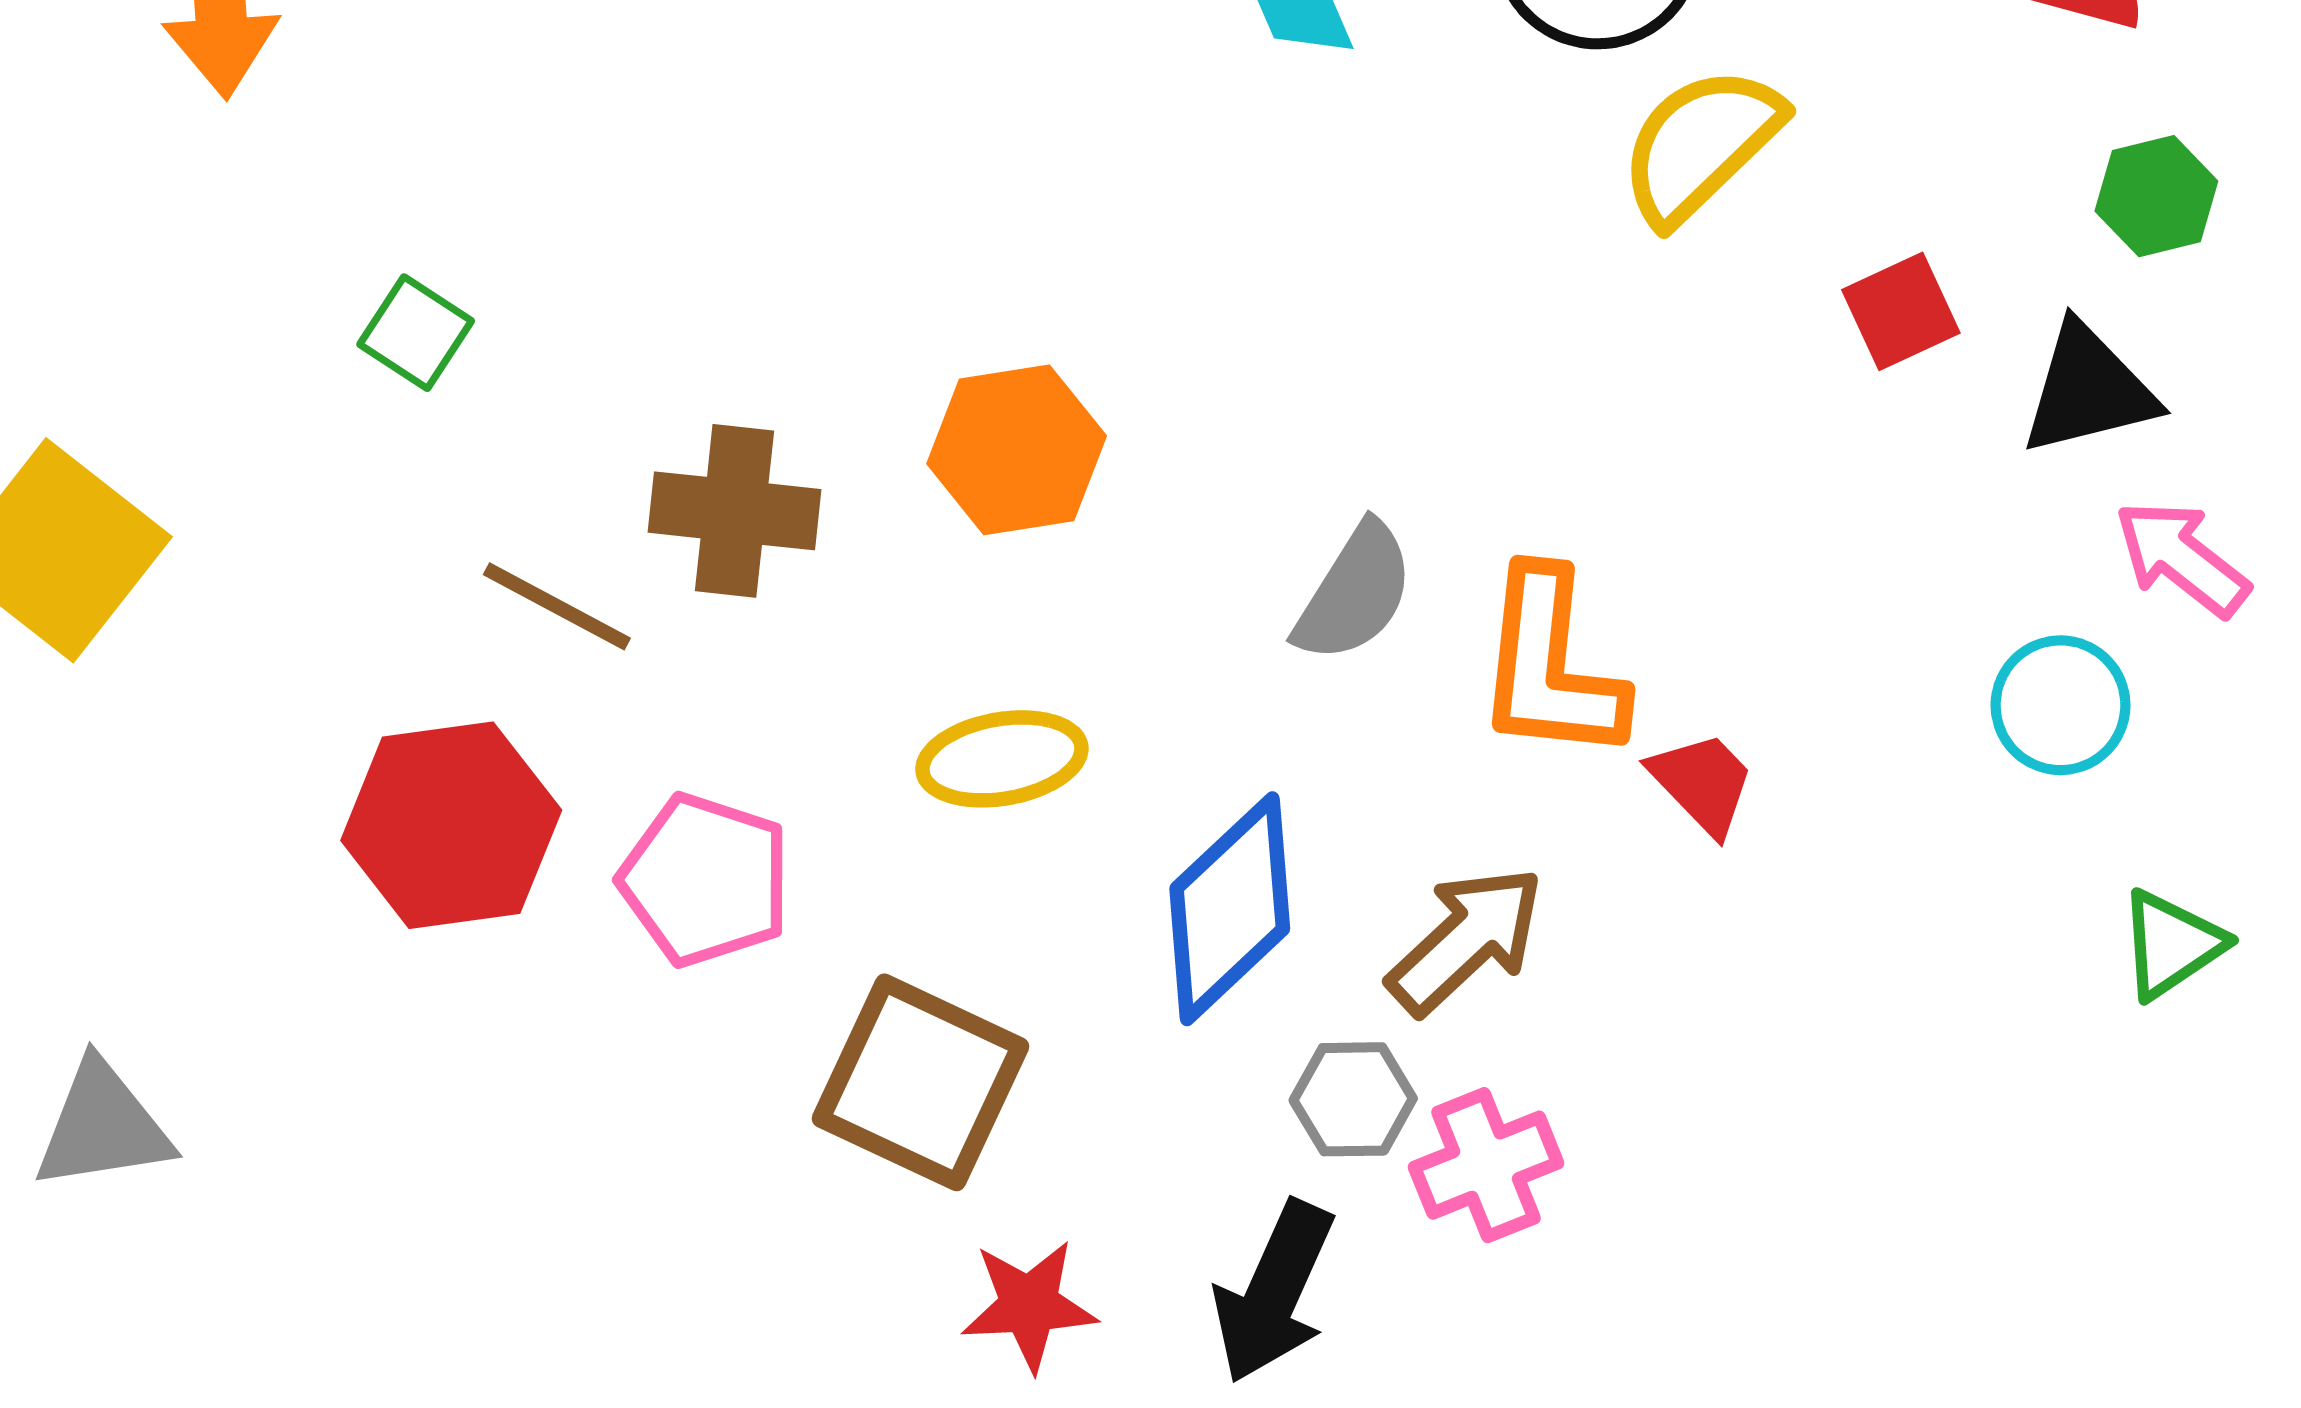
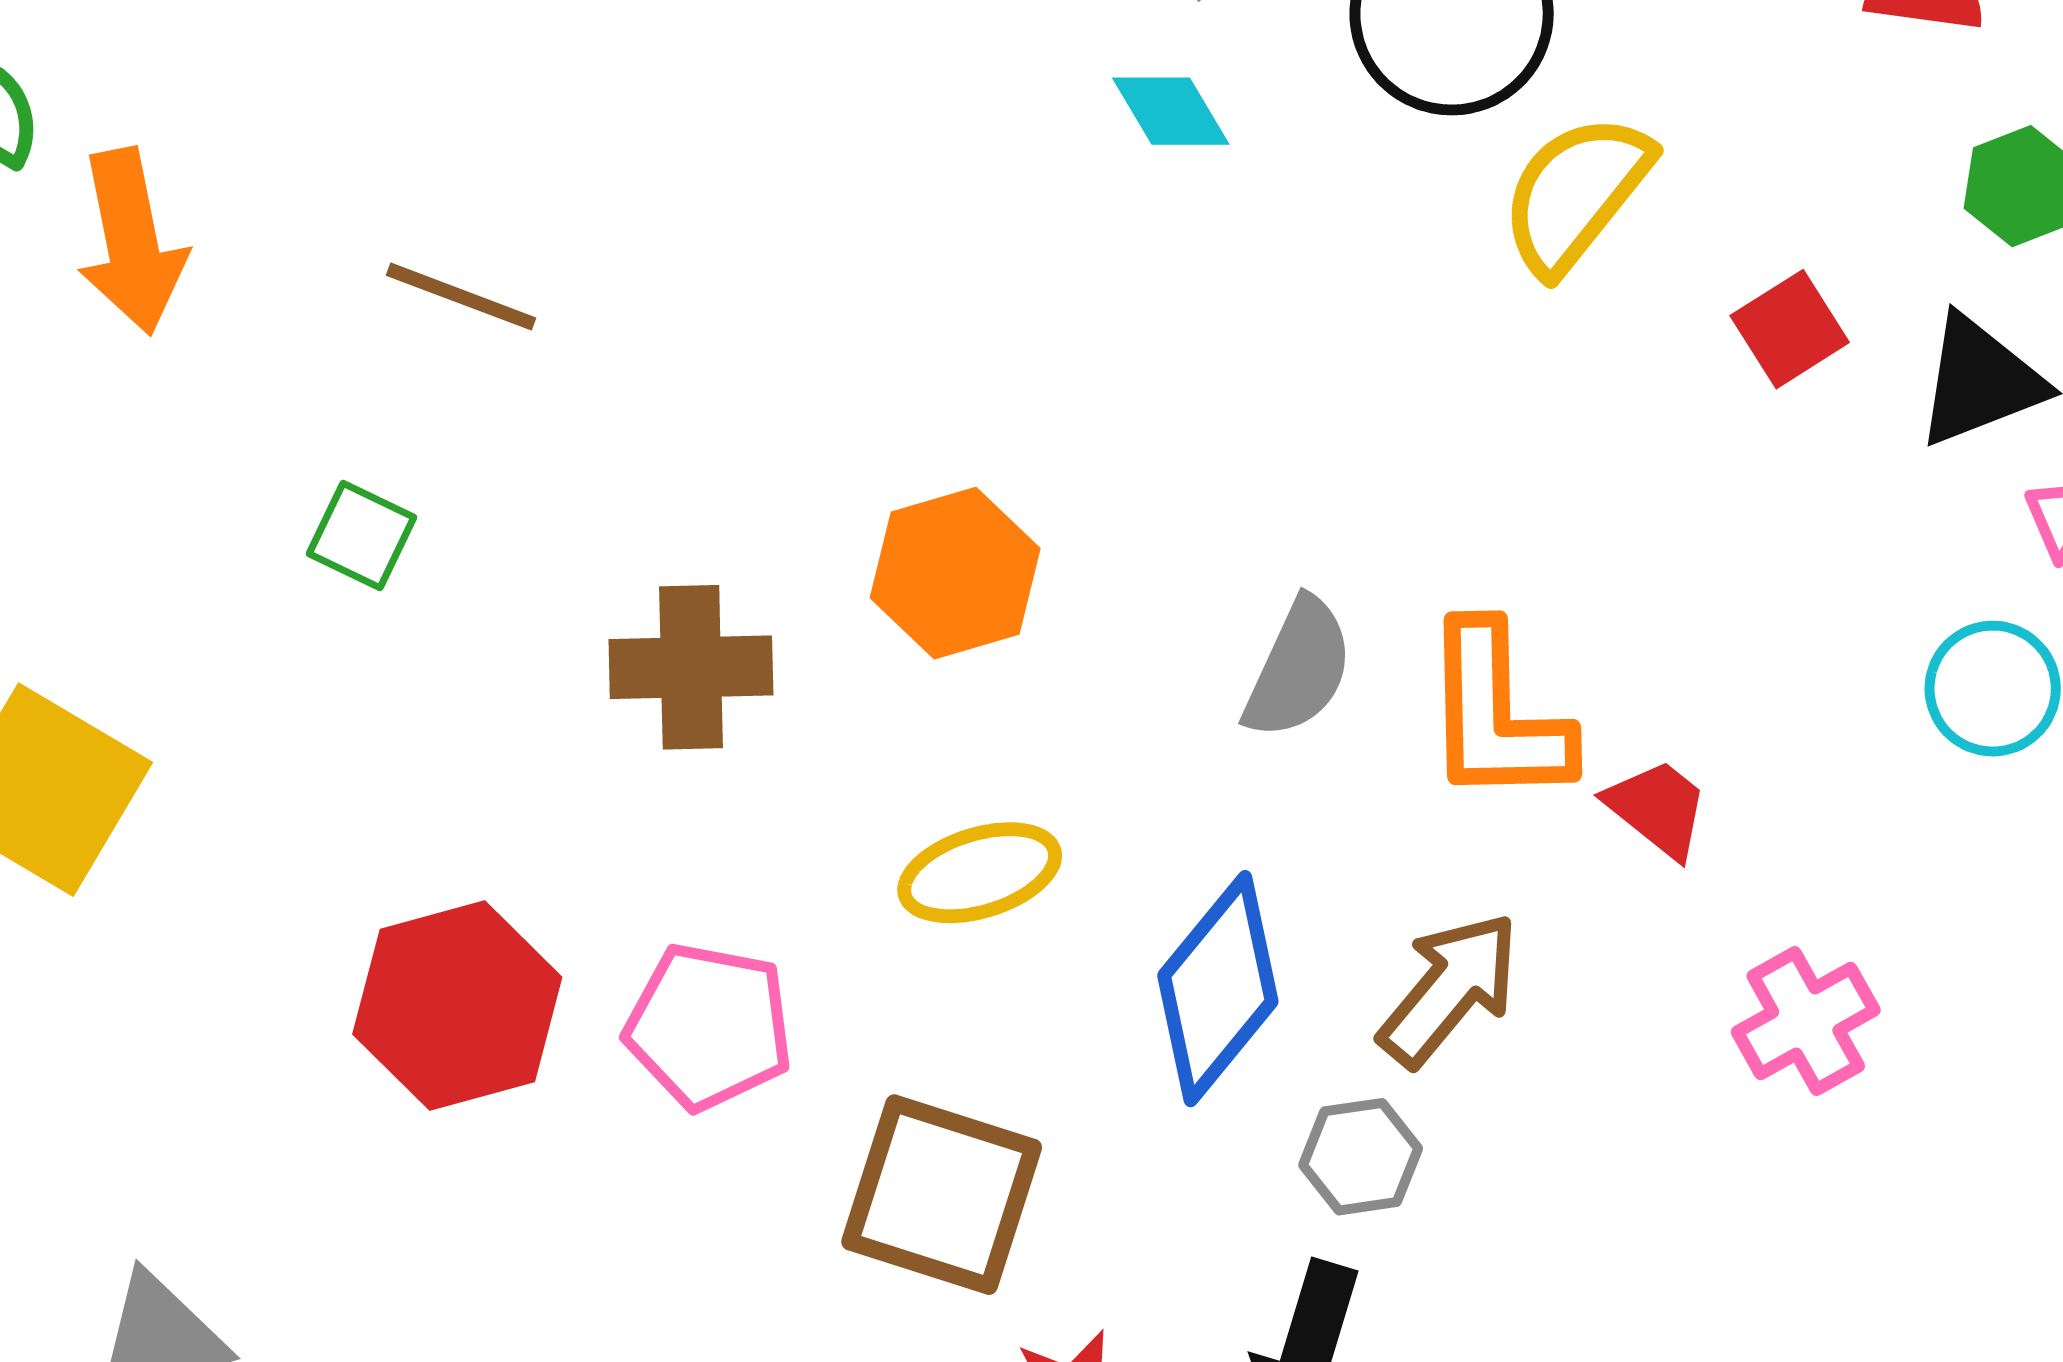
brown line: (557, 606) -> (461, 297), moved
pink cross: (1486, 1165) -> (1806, 1021), moved

